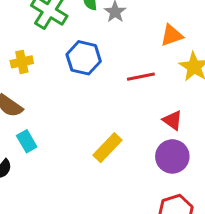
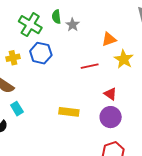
blue hexagon: (84, 58) -> (41, 53), moved
yellow rectangle: (108, 148) -> (69, 112), turned 54

